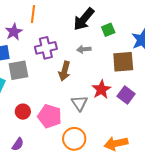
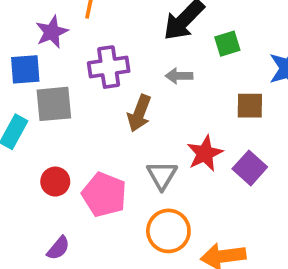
brown square: (123, 62) -> (250, 106), size x0.7
orange circle: (74, 139) -> (168, 231), moved
purple semicircle: (18, 144) -> (58, 248), moved

